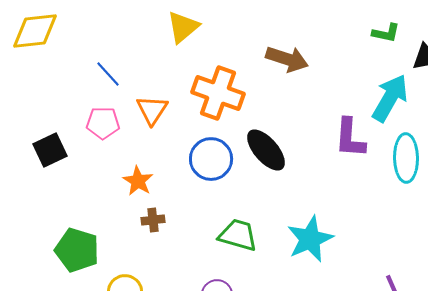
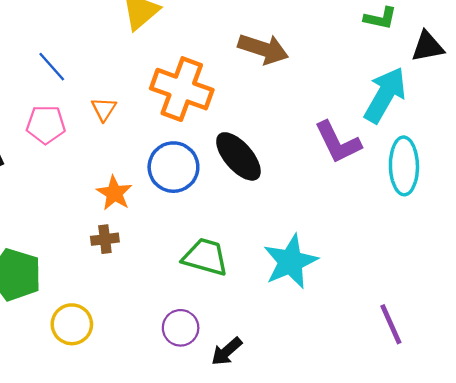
orange triangle: (152, 110) -> (104, 109), size x0.7
purple L-shape: (350, 138) -> (338, 142), turned -30
orange star: (138, 181) -> (114, 193), moved

